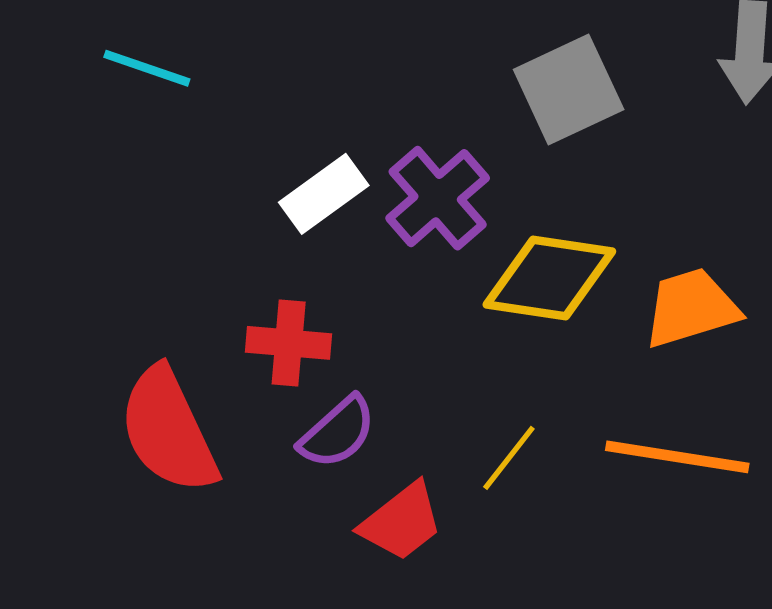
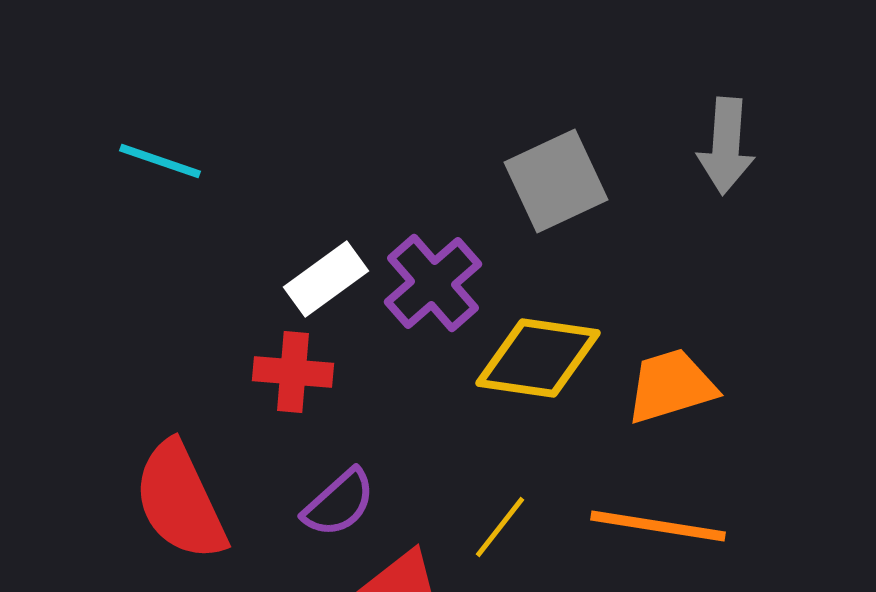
red cross: (289, 343) -> (293, 372), moved

